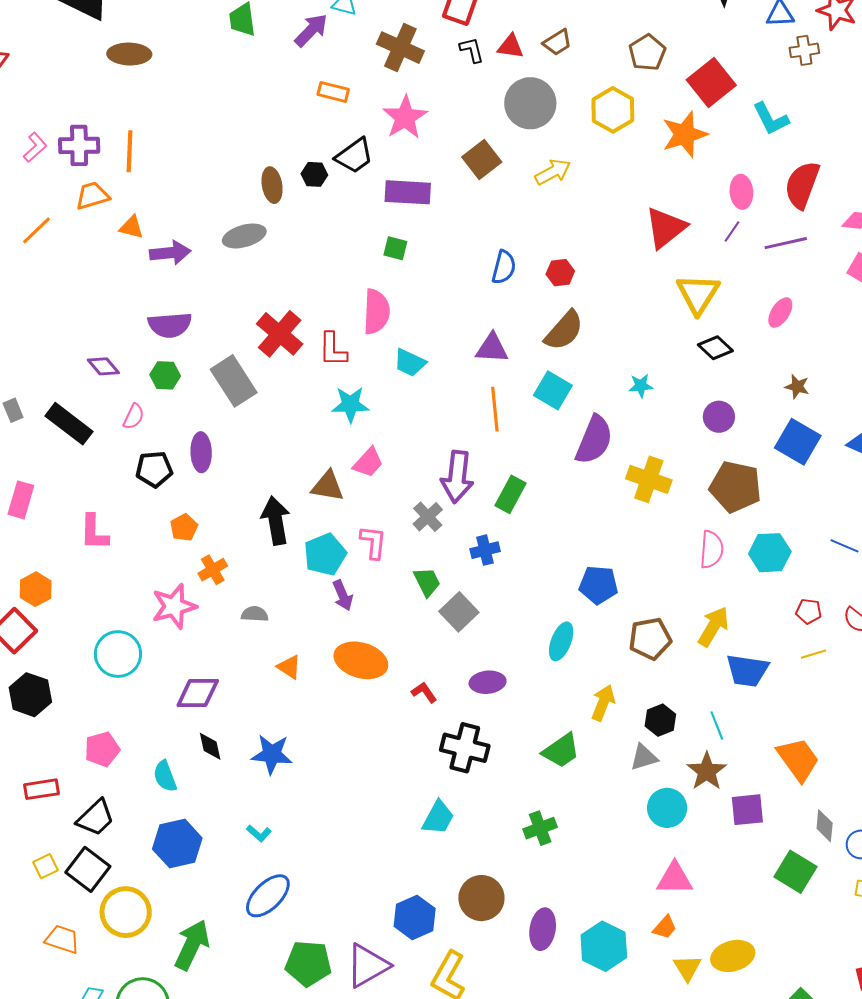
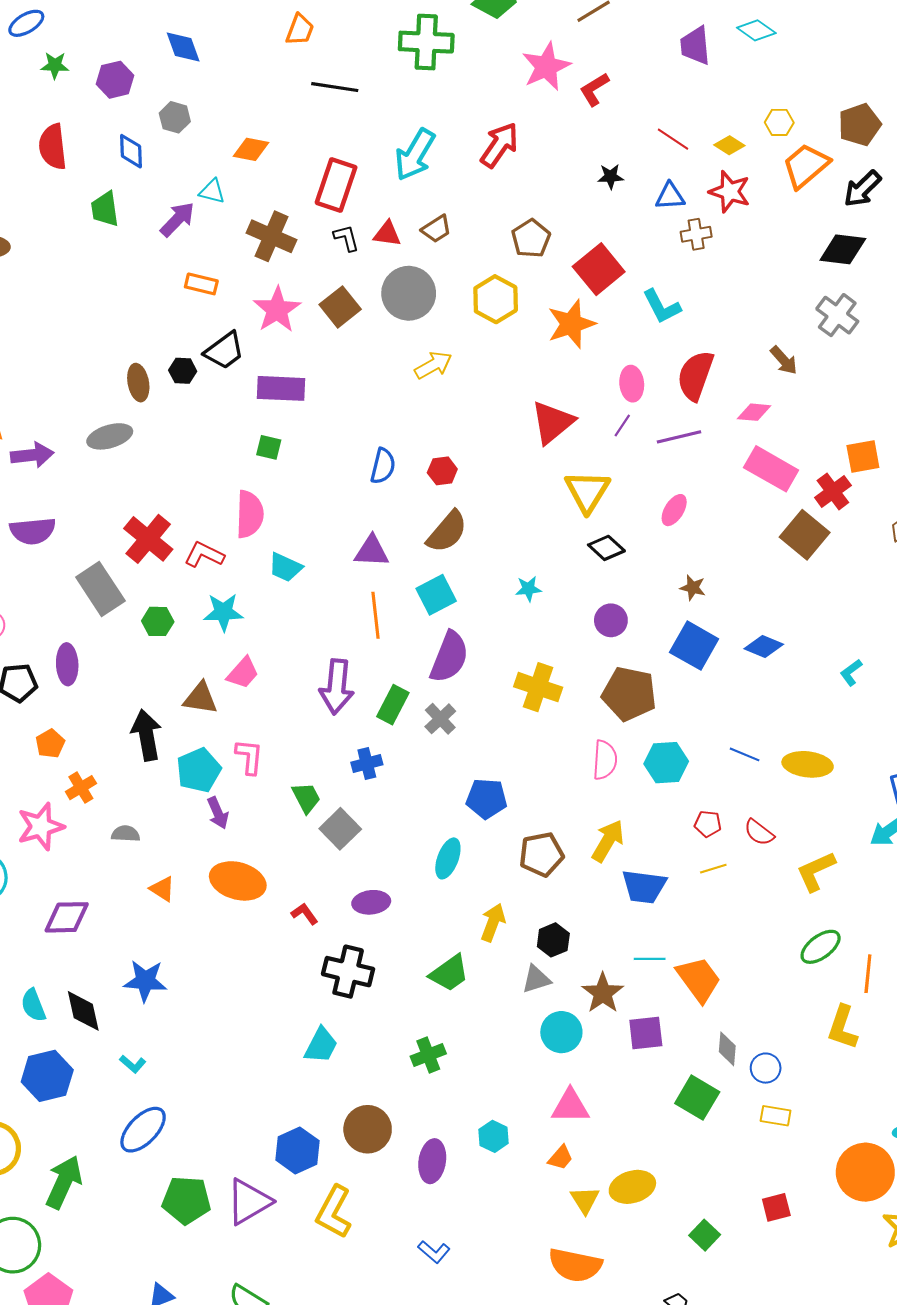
brown square: (482, 159) -> (340, 307), moved
red L-shape: (333, 350) -> (204, 555), turned 117
green hexagon: (165, 375) -> (158, 621), moved
cyan square: (553, 390) -> (436, 595), turned 33
purple semicircle: (594, 440) -> (449, 657), moved
gray cross: (428, 517) -> (440, 719), moved
cyan line: (717, 726) -> (650, 959), moved, turned -68
black diamond: (210, 746) -> (83, 1011), moved, size x1.4
cyan hexagon: (604, 946) -> (494, 1136), moved, size x0.6

